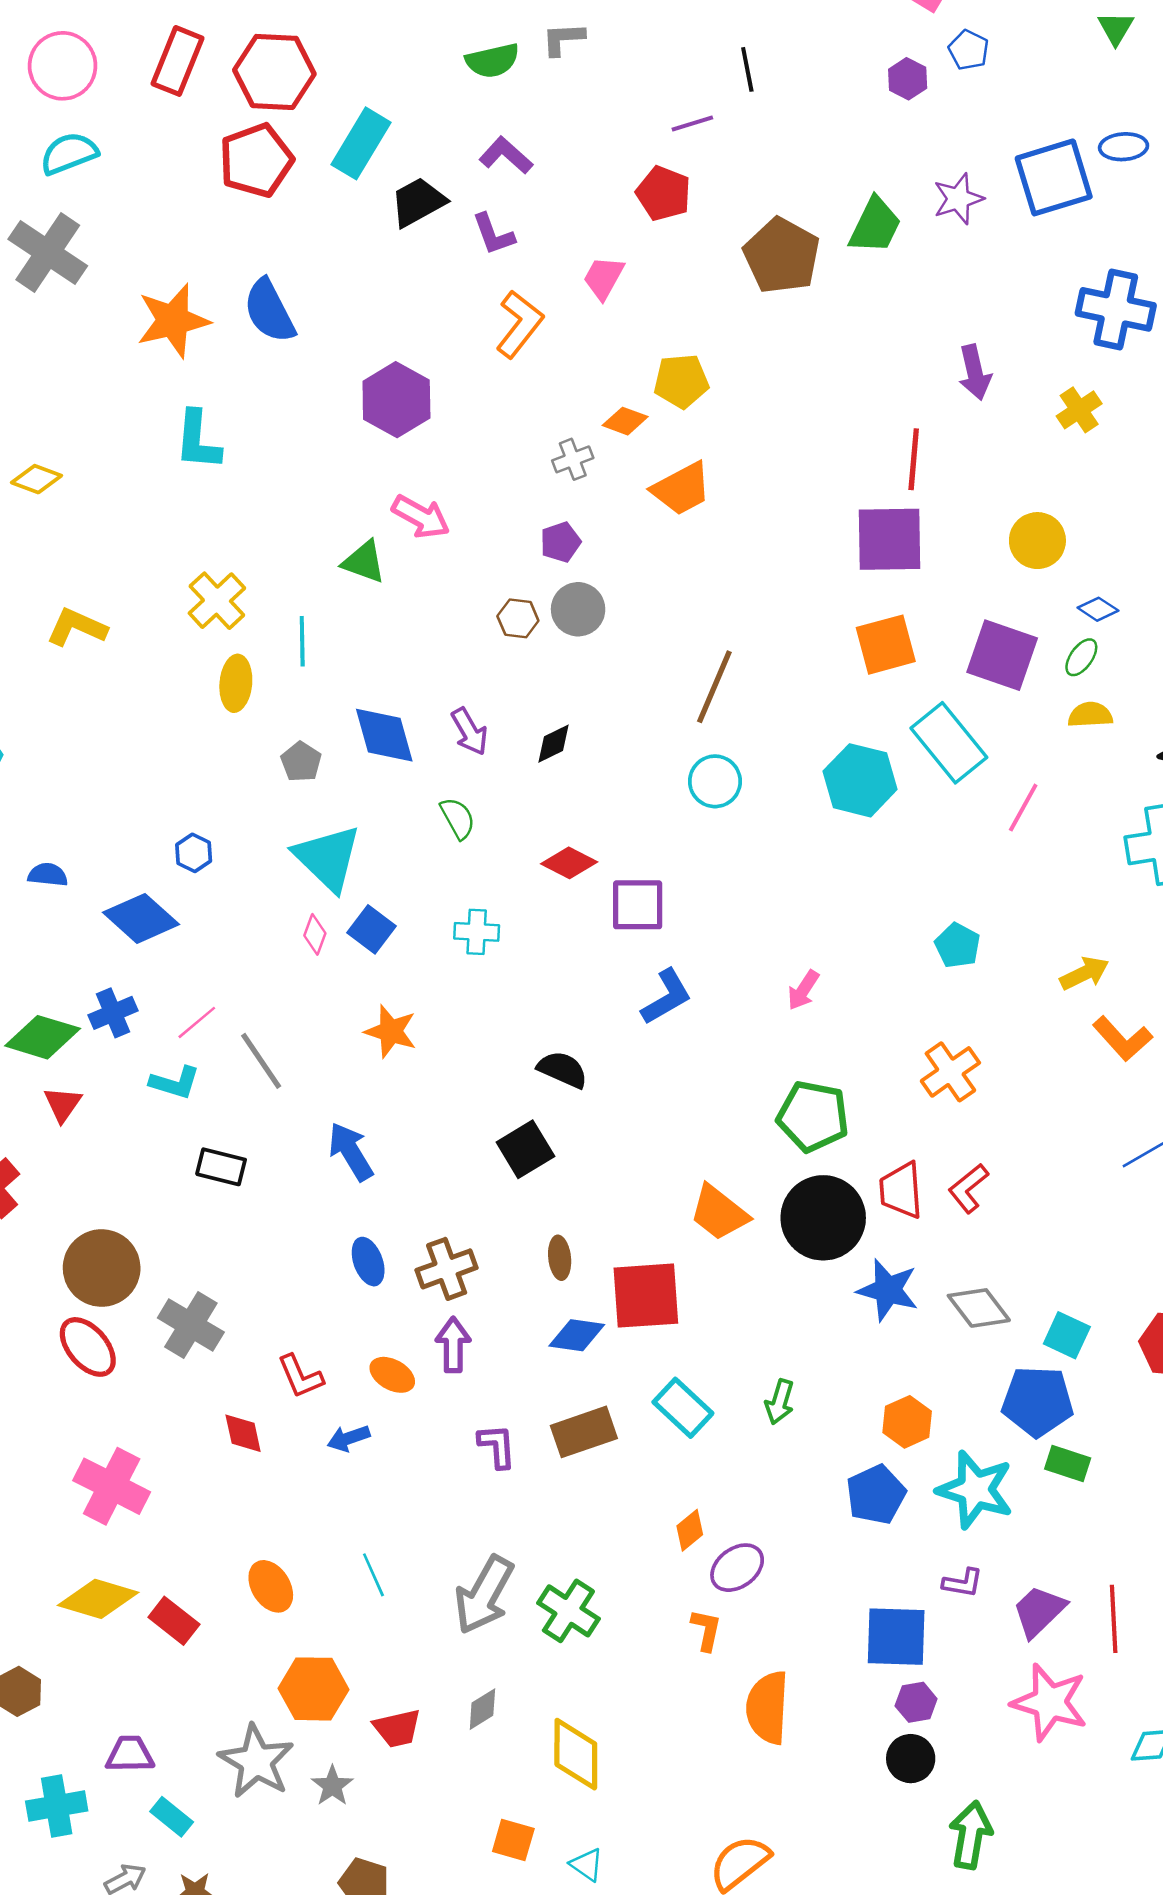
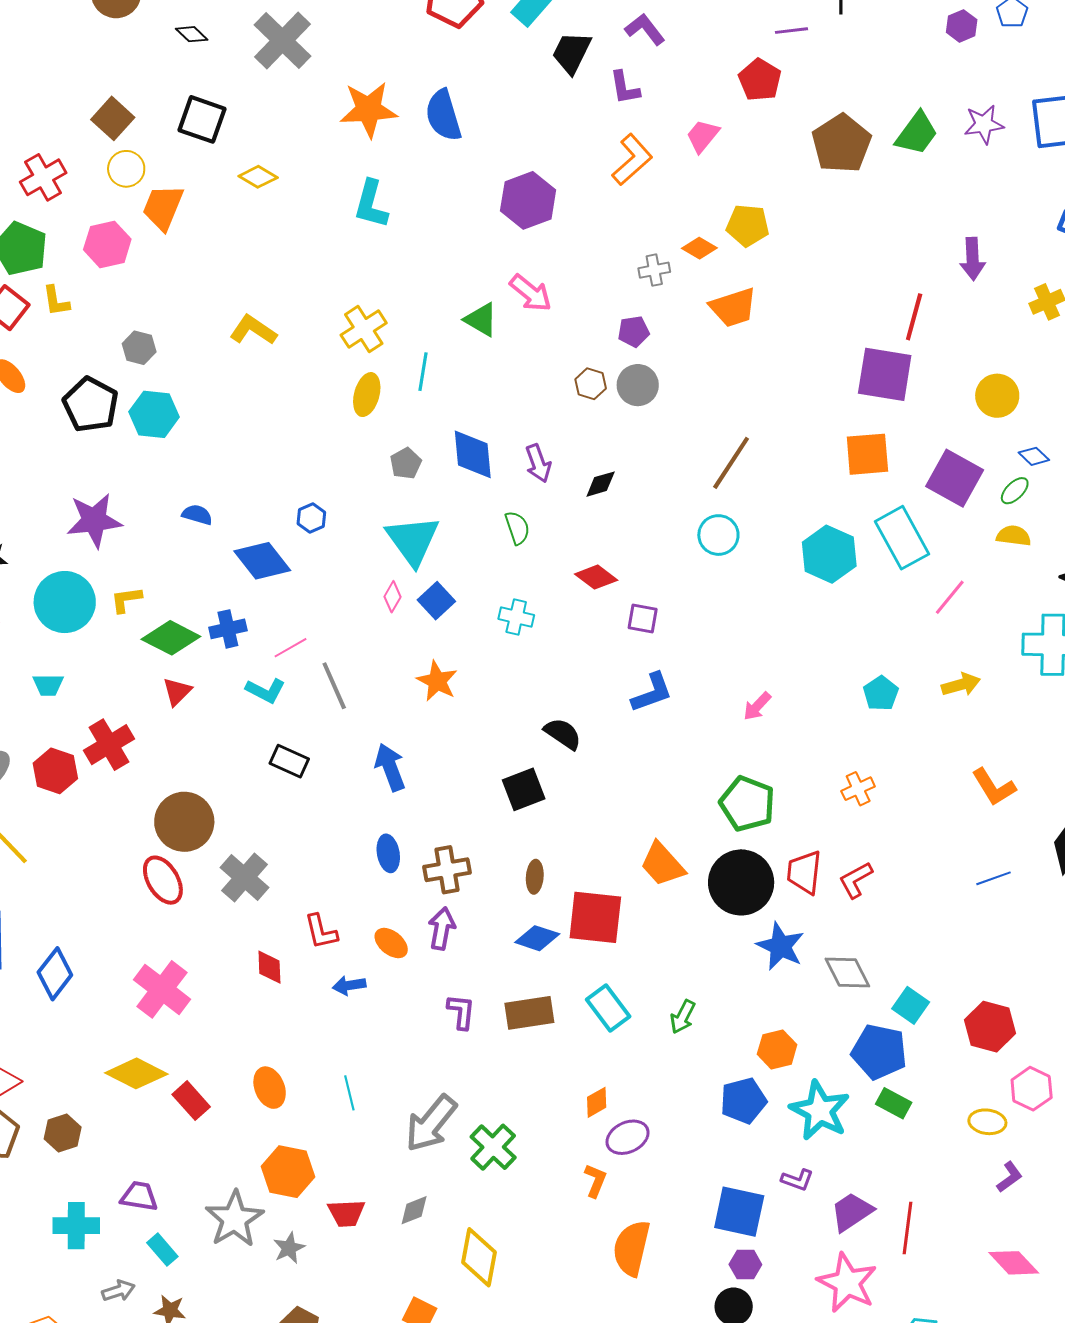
black trapezoid: (418, 202) -> (572, 53), turned -45
yellow diamond: (36, 479) -> (258, 177), moved
purple square: (638, 905) -> (643, 618), size x0.7
yellow arrow: (1084, 973) -> (961, 685), moved
orange cross: (950, 1072) -> (858, 789), size x0.7

